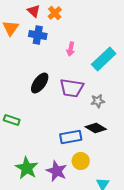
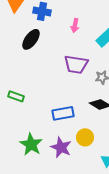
black ellipse: (40, 83) -> (31, 39), moved
blue rectangle: (71, 137) -> (63, 113), moved

